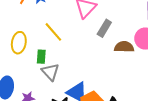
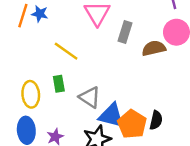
yellow ellipse: (19, 43) -> (31, 94), moved
gray triangle: (50, 72) -> (90, 97), moved

